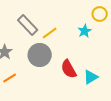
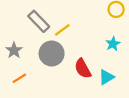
cyan star: (85, 31) -> (113, 44), moved

